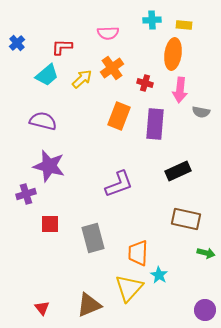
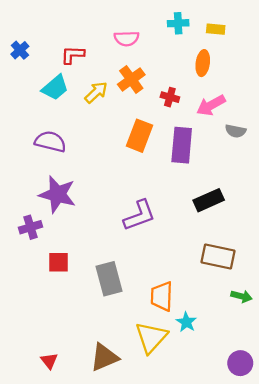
orange ellipse: (173, 54) -> (203, 63), size x0.7
pink arrow: (180, 90) -> (211, 105), turned 55

